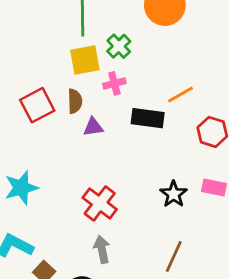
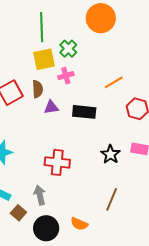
black rectangle: (148, 118) -> (84, 112), moved
red cross: (100, 203) -> (57, 162), turned -30
gray arrow: (102, 249) -> (40, 195), moved

